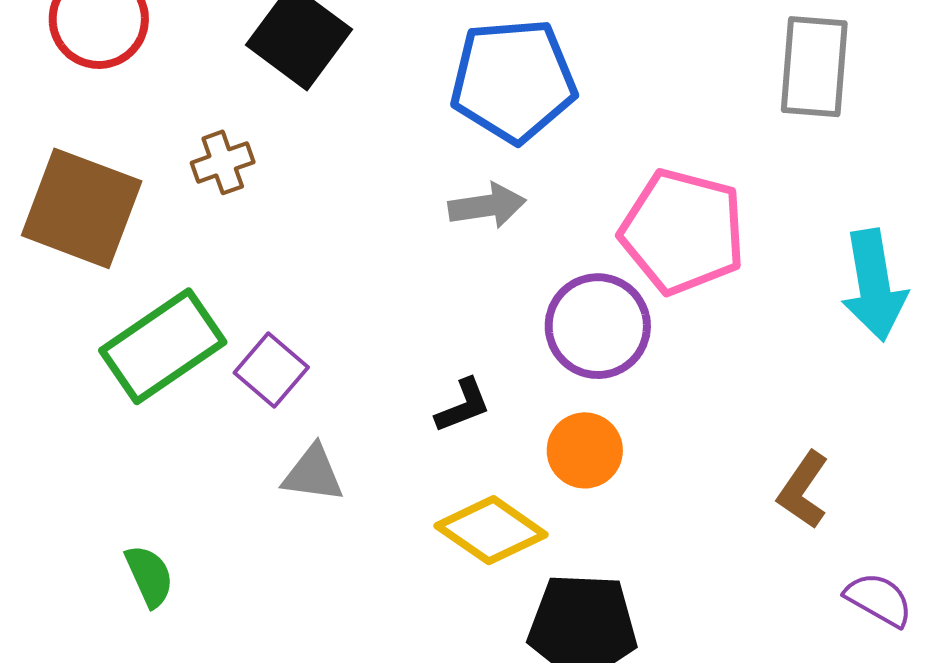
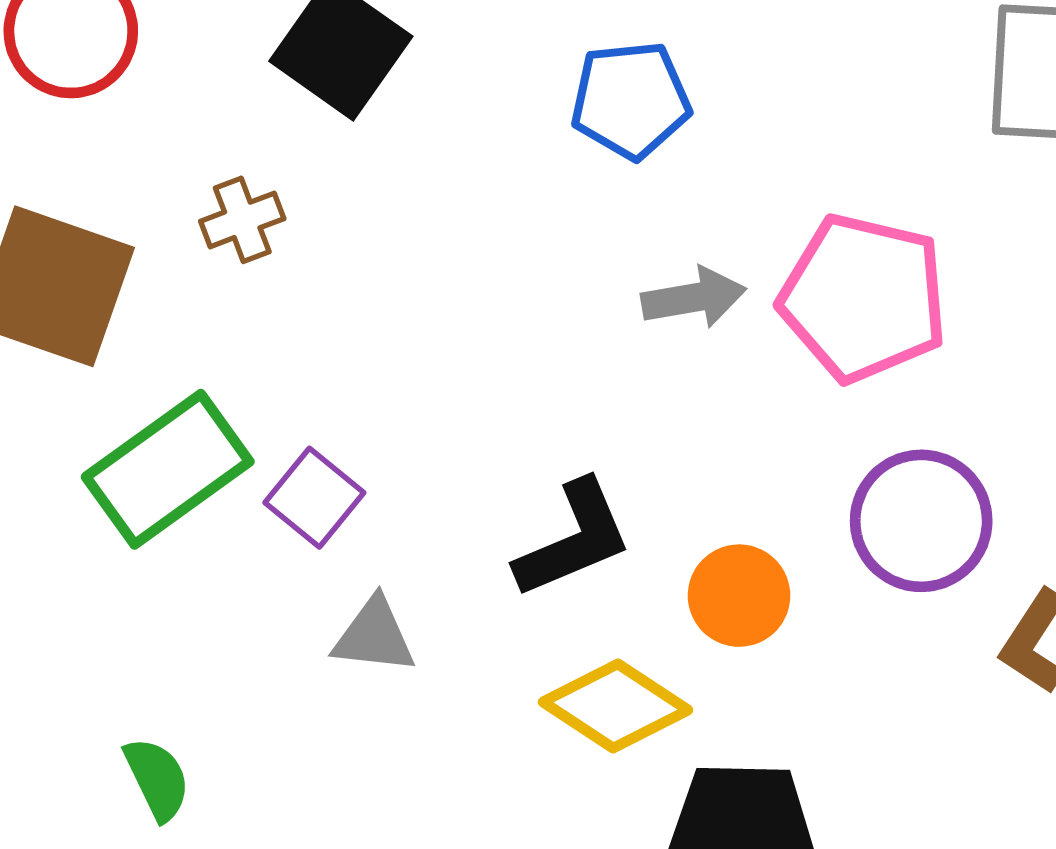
blue pentagon: (513, 81) -> (631, 100), size x0.7
gray arrow: (487, 206) -> (694, 298), moved
purple circle: (598, 326) -> (921, 521), moved
black L-shape: (463, 406) -> (574, 539), size x1.6

